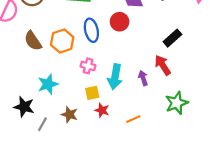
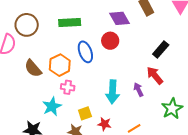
pink cross: (88, 66) -> (68, 87), moved
yellow square: (92, 93) -> (85, 113), moved

